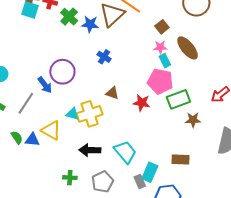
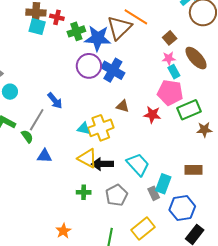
green cross: (69, 17) -> (76, 31), turned 30
blue star: (90, 24) -> (98, 38), size x1.5
blue cross: (104, 57) -> (113, 70), size x1.6
purple circle: (62, 72) -> (89, 66), moved
yellow triangle: (51, 130) -> (87, 158), moved
green semicircle: (17, 138) -> (27, 136), moved

